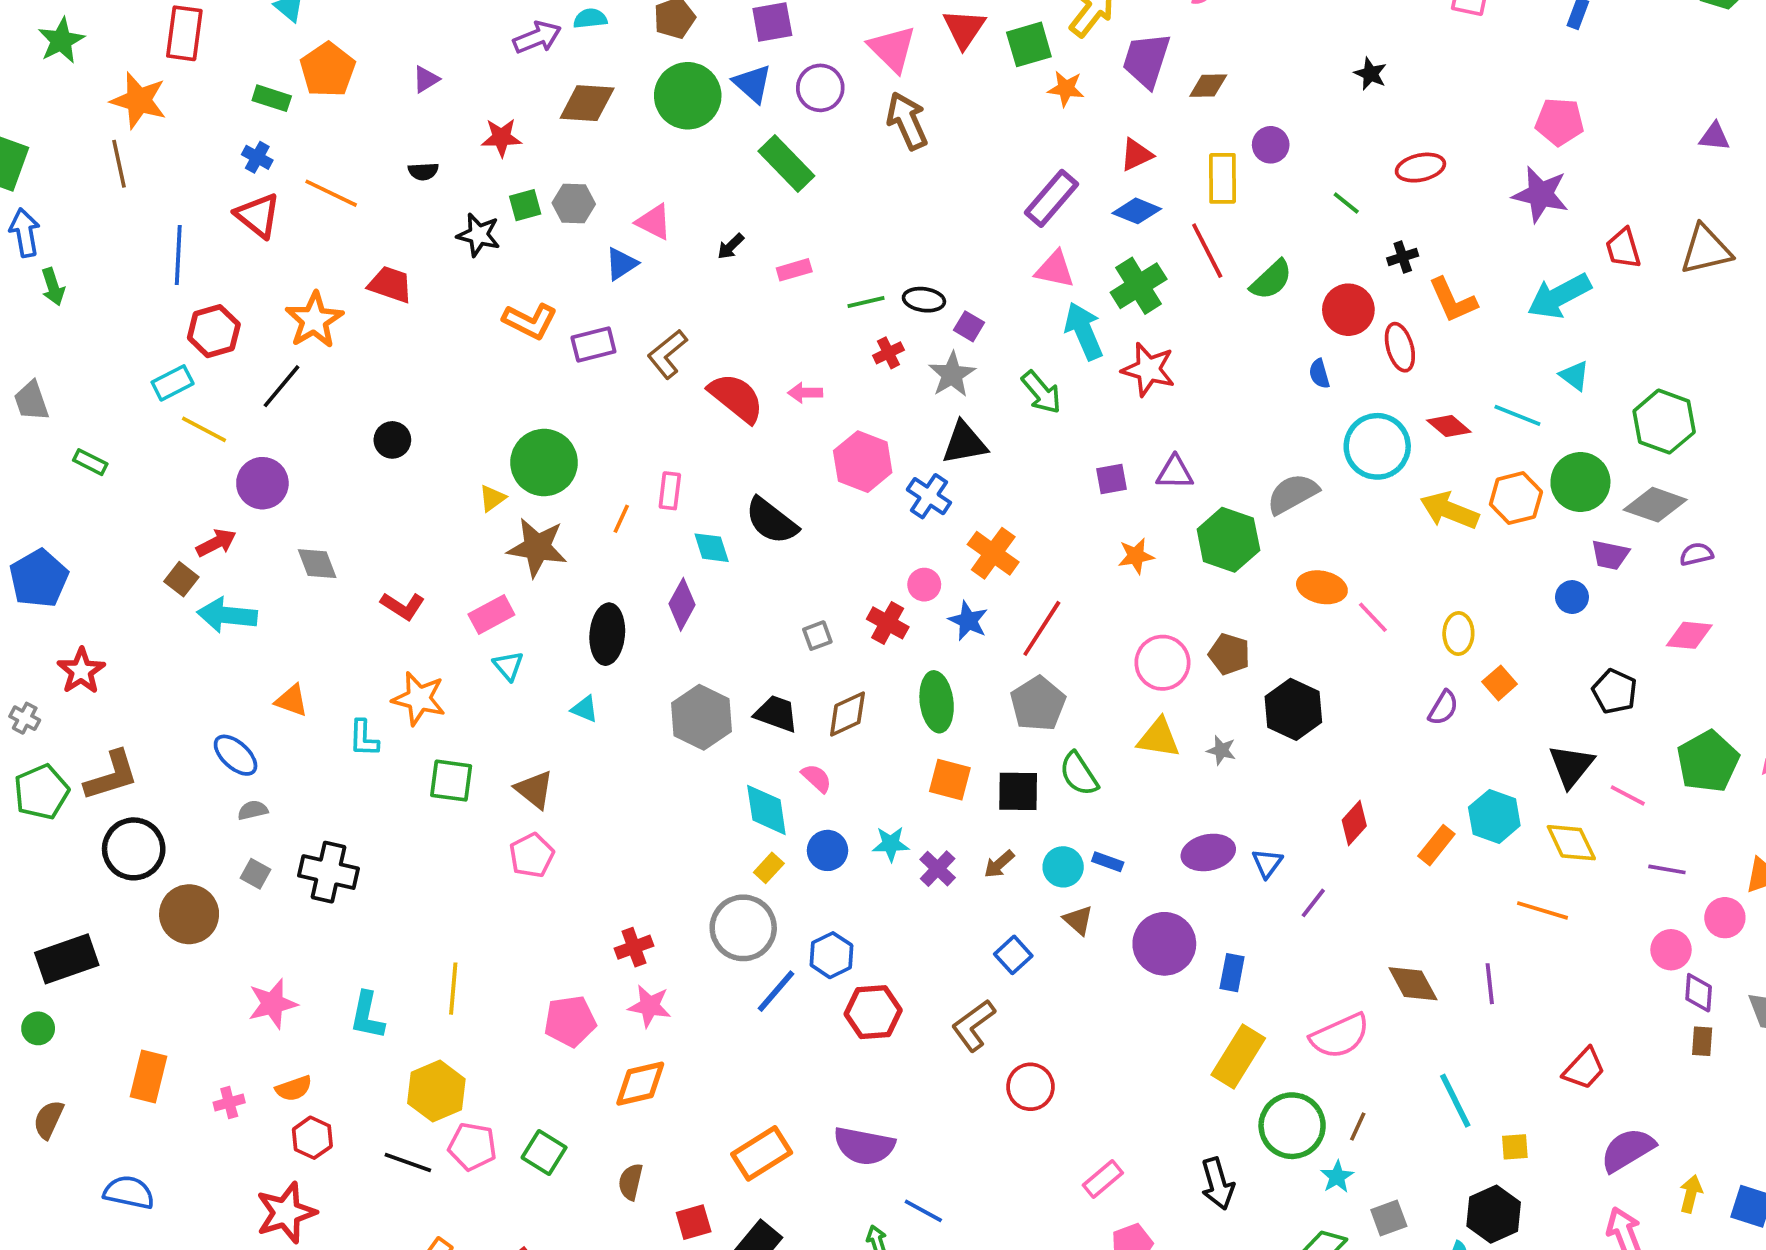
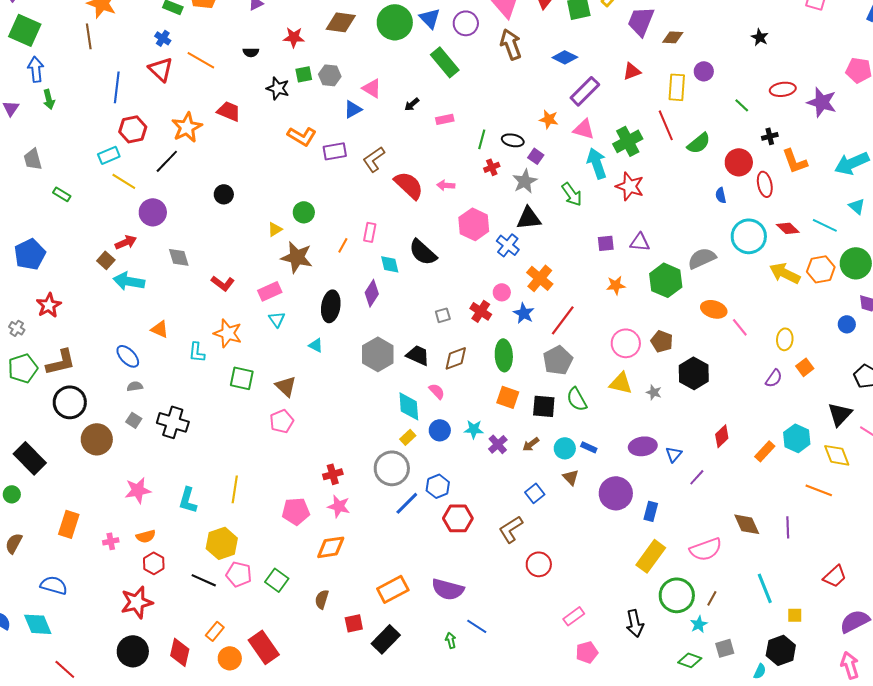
orange star: (1066, 89) -> (549, 119), moved
purple star: (1541, 194) -> (822, 102), moved
blue diamond: (1137, 211) -> (565, 57), moved
green line: (866, 302) -> (482, 139), turned -66
green circle: (544, 463) -> (304, 212), size x0.6
black rectangle: (67, 959) -> (30, 458), turned 60

